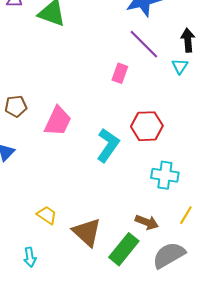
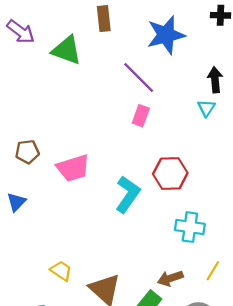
purple line: (144, 44) -> (139, 78), moved
pink trapezoid: (58, 121) -> (73, 168), turned 48
brown arrow: (147, 222) -> (170, 278), turned 140

